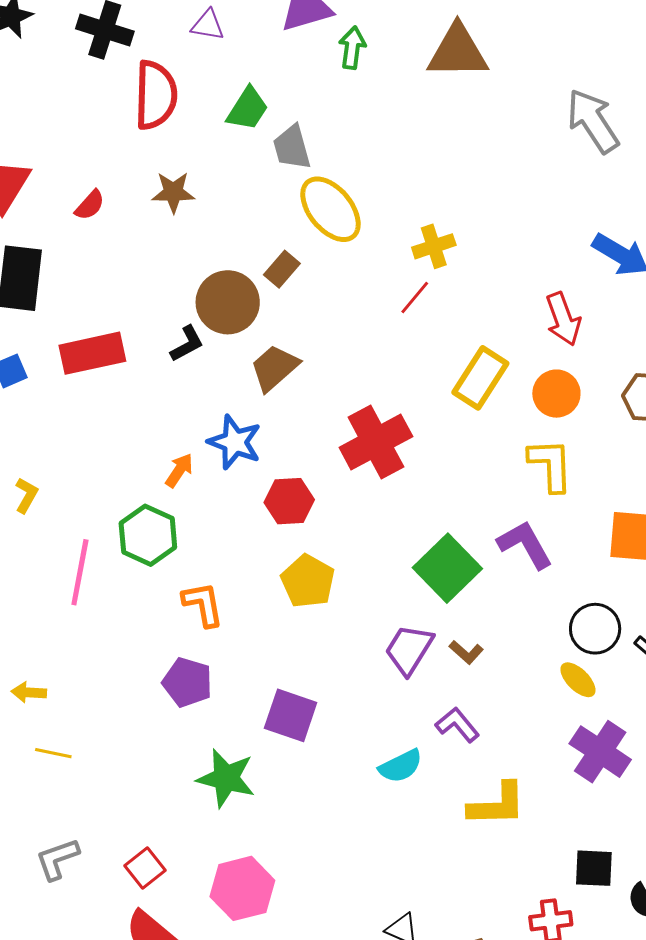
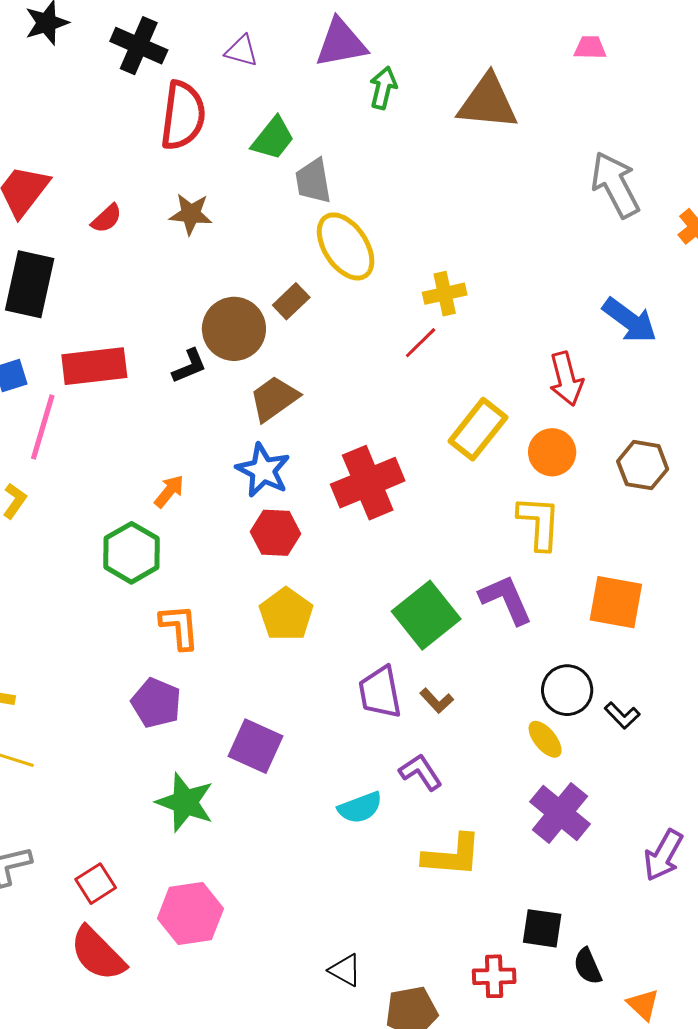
blue star: (235, 442) -> (263, 470), moved
pink line: (80, 572) -> (43, 427), moved
purple trapezoid: (409, 649) -> (380, 692), turned -48

